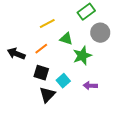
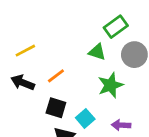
yellow line: (47, 24) -> (25, 51), moved
green triangle: (66, 39) -> (97, 52), moved

